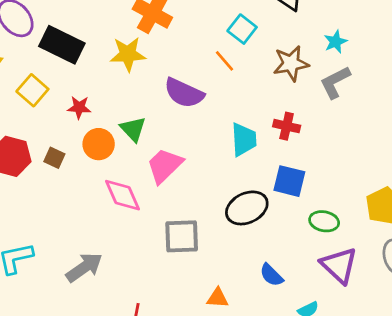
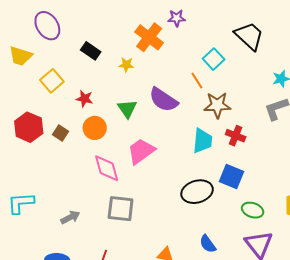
black rectangle: (62, 45) -> (91, 51), moved, size x0.6
yellow star: (128, 54) -> (126, 65), size x0.6
brown star: (291, 63) -> (217, 105), moved
green triangle: (133, 129) -> (127, 109), moved
gray square: (182, 236) -> (121, 209), moved
gray arrow: (84, 267) -> (70, 217), size x0.7

